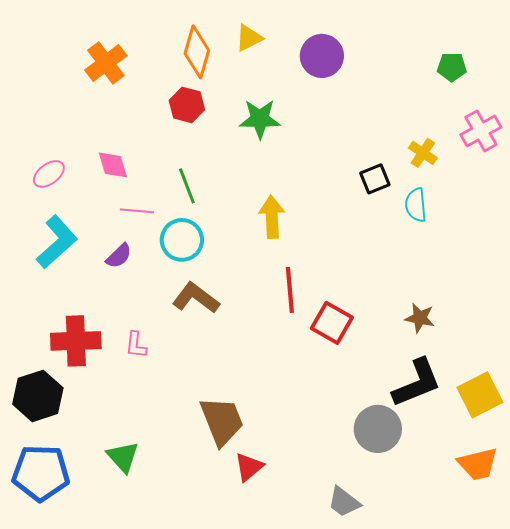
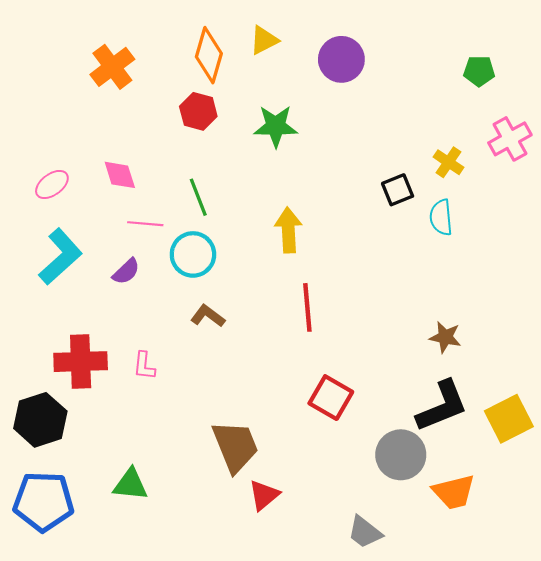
brown L-shape: (196, 298) -> (208, 316), size x0.7
red square: (332, 323) -> (331, 398), moved
green triangle: (123, 457) -> (130, 485), turned -42
orange trapezoid: (478, 464) -> (454, 492), moved

